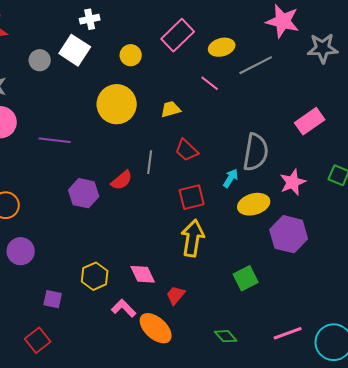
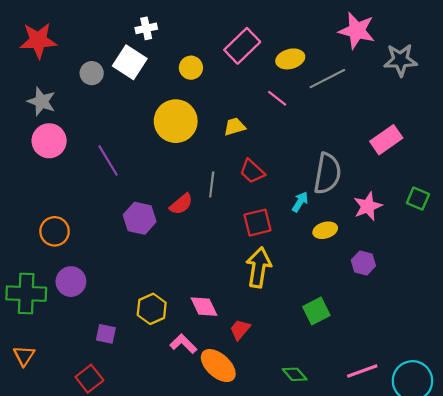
purple line: (55, 140) -> (108, 160), turned 52
yellow ellipse: (254, 204) -> (325, 230), size x0.7
purple hexagon: (289, 234) -> (363, 263), size x0.6

